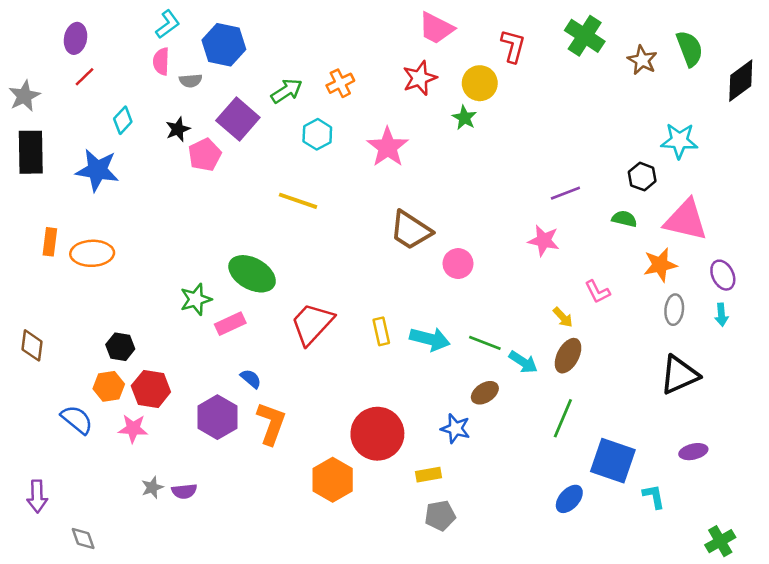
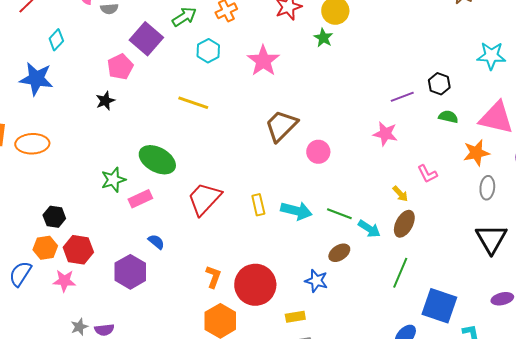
black star: (178, 129) -> (105, 101), moved
black hexagon: (642, 177) -> (439, 84), moved
brown trapezoid: (411, 230) -> (281, 126), turned 102
black triangle: (679, 375) -> (491, 239), turned -36
blue semicircle: (77, 420) -> (20, 274), turned -96
orange L-shape: (271, 423) -> (213, 277), moved, size x0.7

